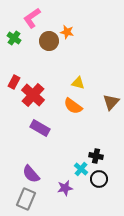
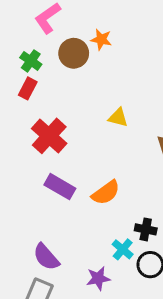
green cross: (14, 38) -> (31, 61), moved
red rectangle: (14, 82) -> (28, 88), moved
orange semicircle: (73, 106) -> (106, 193), moved, turned -72

